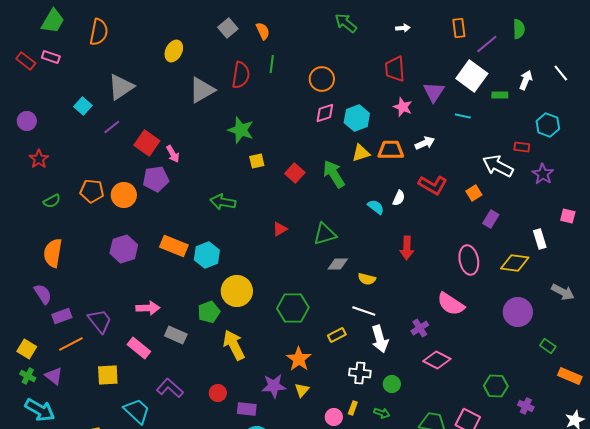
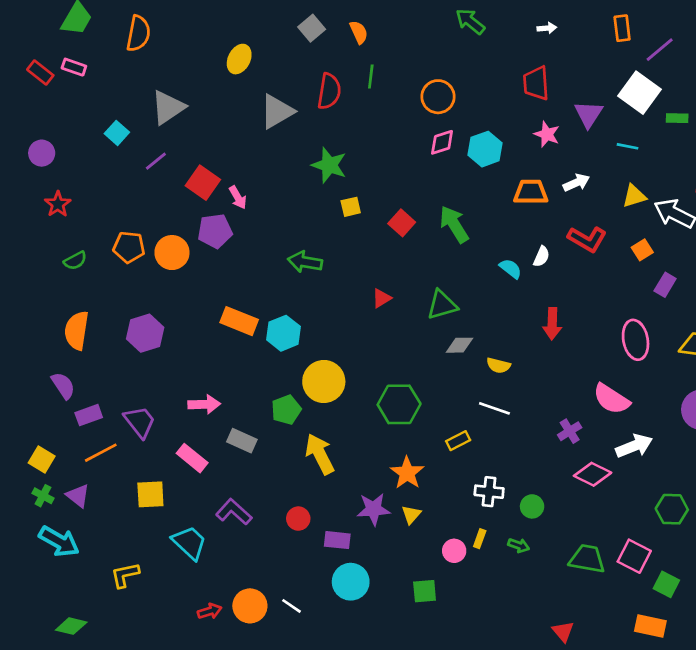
yellow triangle: (361, 153) -> (634, 196), moved
purple hexagon: (124, 249) -> (145, 333), moved
white arrow: (380, 339) -> (634, 446), moved, turned -96

